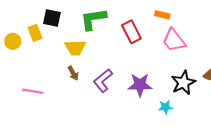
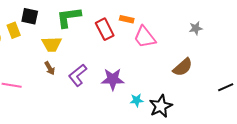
orange rectangle: (162, 15) -> (127, 19), moved
black star: (183, 83) -> (161, 106), moved

